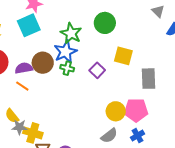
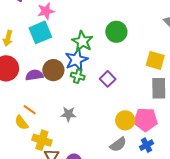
yellow square: (123, 56) -> (155, 60), moved
orange line: (22, 86) -> (30, 110), moved
gray star: (20, 127) -> (68, 114), moved

